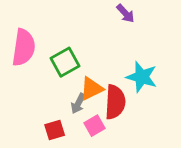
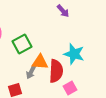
orange triangle: (92, 89) -> (40, 62), turned 30
pink square: (94, 126) -> (70, 88), moved

